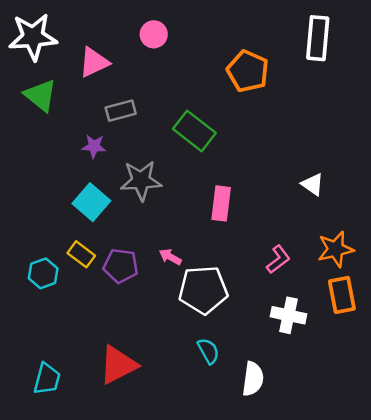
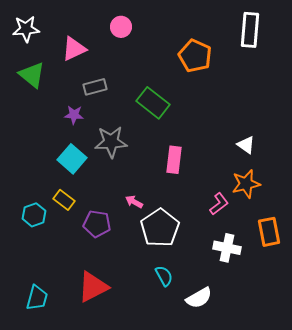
white star: (33, 37) -> (26, 29), size x0.7
orange star: (336, 249) -> (246, 184), moved
purple pentagon: (121, 266) -> (97, 224), moved
white pentagon: (203, 290) -> (160, 228), turned -30
white semicircle: (253, 379) -> (199, 298), turned 52

